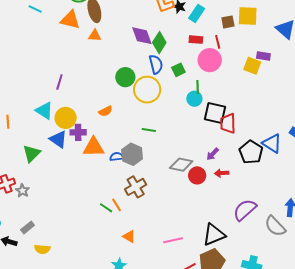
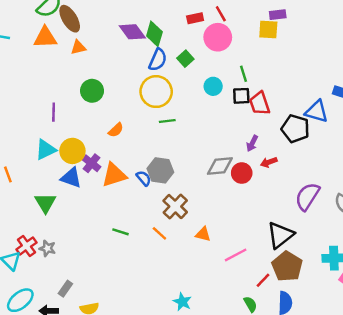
blue semicircle: (156, 64) -> (158, 60), turned 54
green circle: (125, 77) -> (92, 91), moved
green line: (198, 87) -> (243, 74), moved
cyan triangle: (44, 111) -> (46, 150), turned -42
black square: (215, 113) -> (241, 96), size x0.7
green line: (149, 130) -> (167, 121), moved
purple cross: (78, 132) -> (92, 163), turned -35
blue semicircle: (117, 157) -> (144, 178), turned 72
green line: (106, 208) -> (121, 232), moved
orange triangle: (129, 236) -> (203, 234), moved

